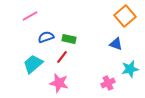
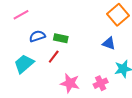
pink star: (59, 83) -> (70, 83), moved

